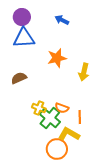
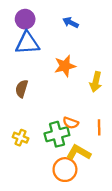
brown semicircle: (19, 78) -> (22, 89), turned -49
yellow cross: (39, 108) -> (21, 138), moved
orange line: (80, 117) -> (99, 127), moved
green cross: (50, 118) -> (57, 134), turned 35

